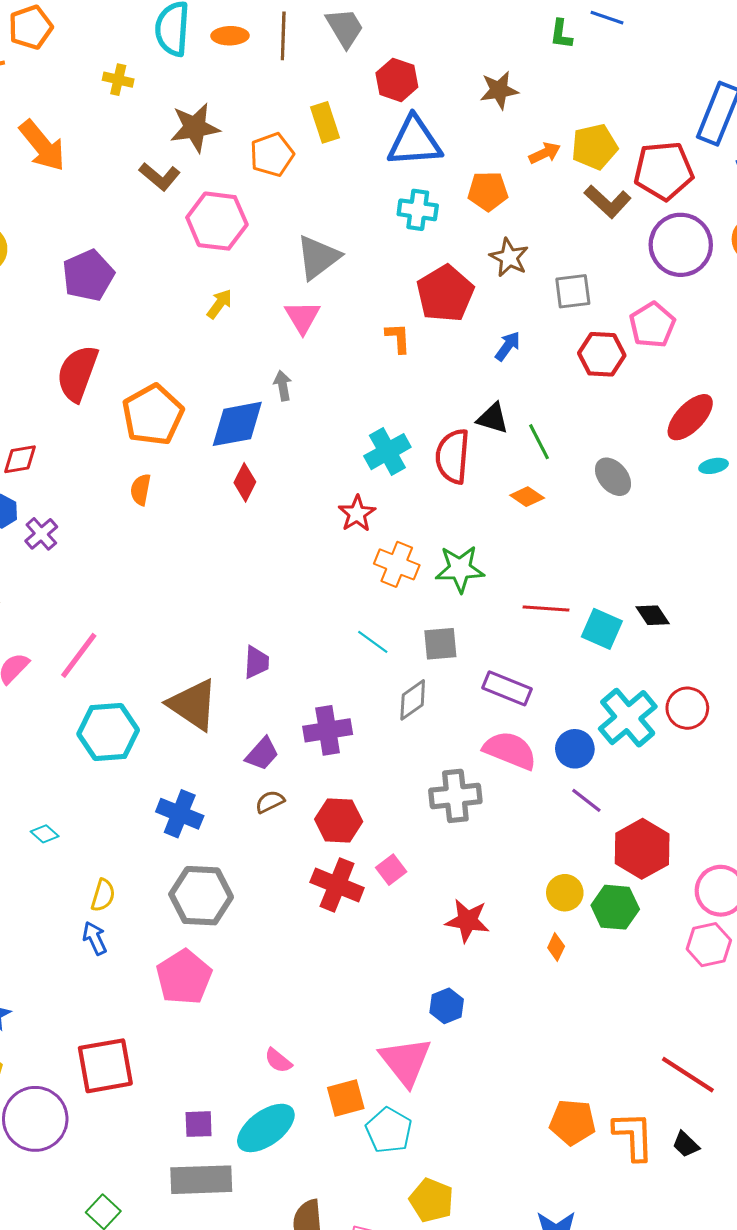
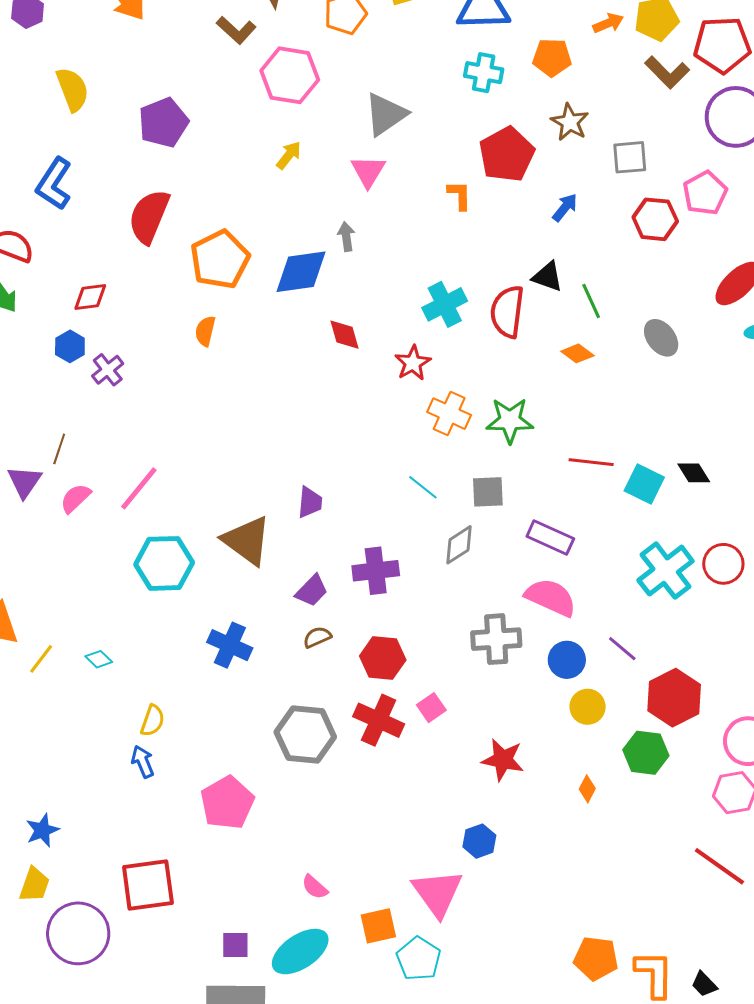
red diamond: (245, 482) -> (344, 335), moved, turned -45
blue circle: (575, 749) -> (567, 660), moved
yellow circle: (565, 893) -> (588, 707), moved
gray hexagon: (201, 896) -> (305, 735), moved
red line: (688, 1075) -> (719, 866), moved

